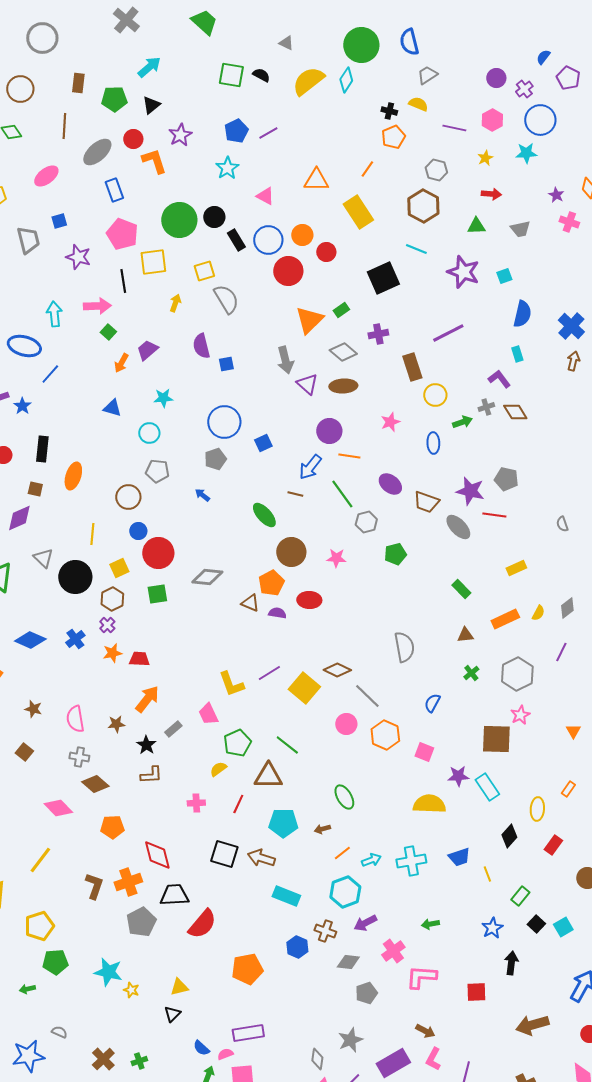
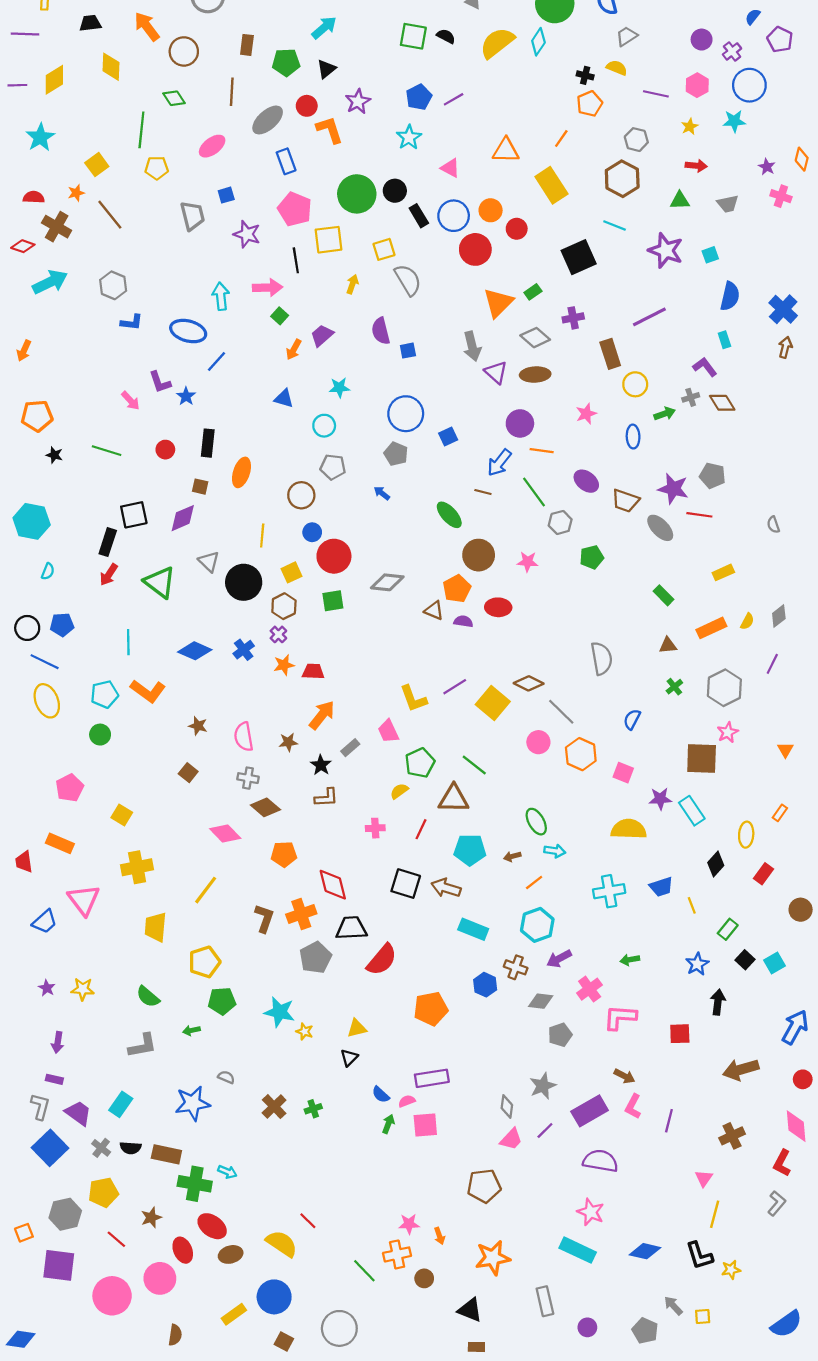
gray pentagon: (215, 459) -> (396, 454), turned -30
cyan arrow: (371, 860) -> (555, 851), moved, turned 30

